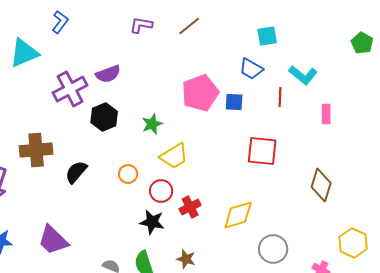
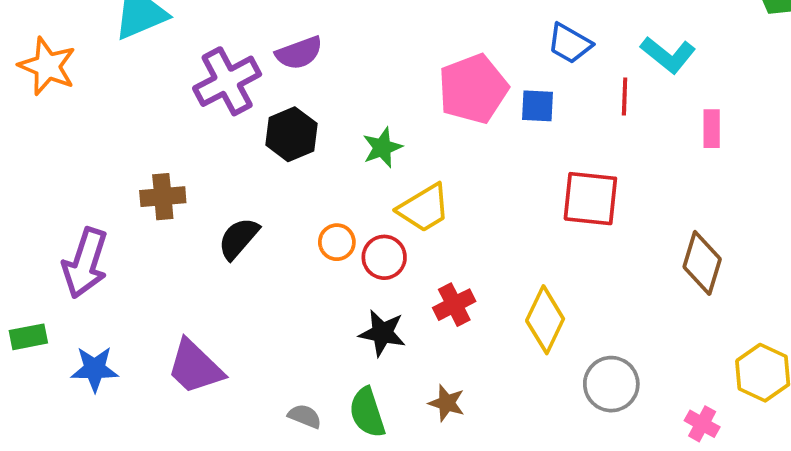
brown cross: (36, 150) -> (163, 197), size x0.7
red circle: (161, 191) -> (384, 257), moved
yellow diamond: (238, 215) -> (545, 320), turned -48

